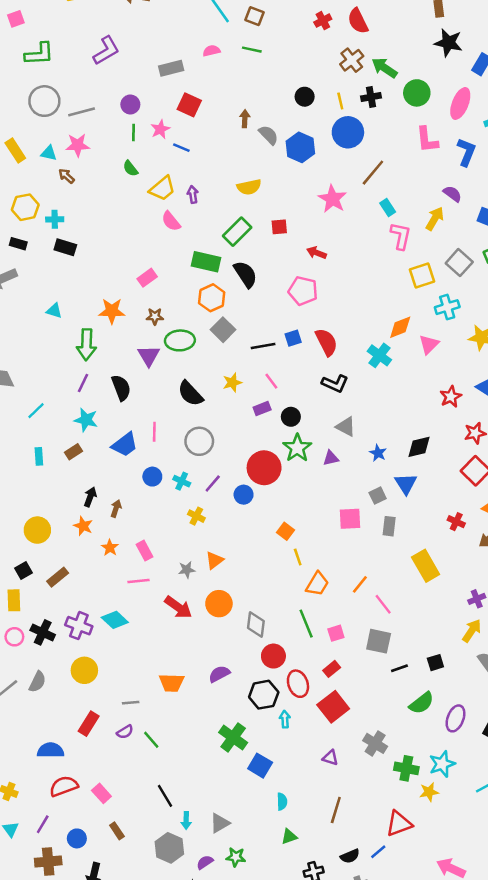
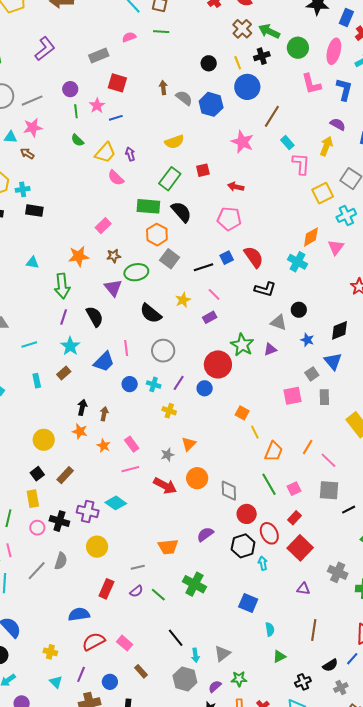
blue line: (181, 148) -> (116, 118), turned -32
cyan line: (36, 411) -> (29, 345), turned 35
black circle: (291, 417) -> (299, 310), moved
cyan star: (86, 420) -> (70, 346), turned 30
green cross: (233, 737) -> (194, 584), moved

